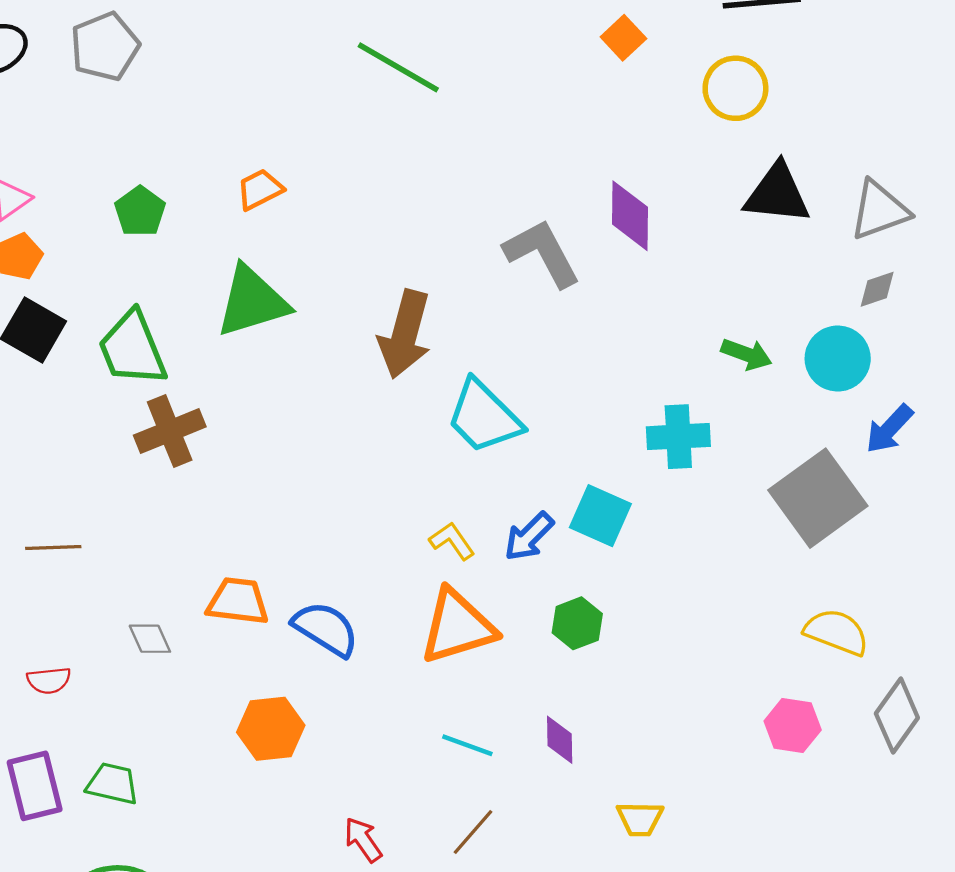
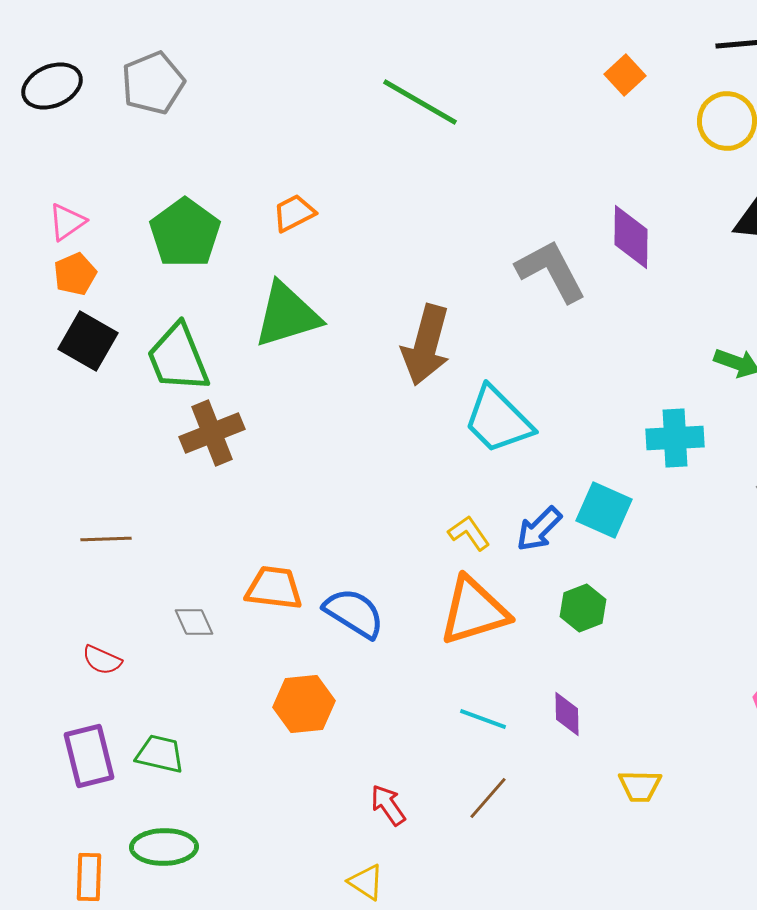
green pentagon: (140, 211) -> (185, 233), size x1.5
red semicircle: (49, 680) -> (102, 660), turned 30

